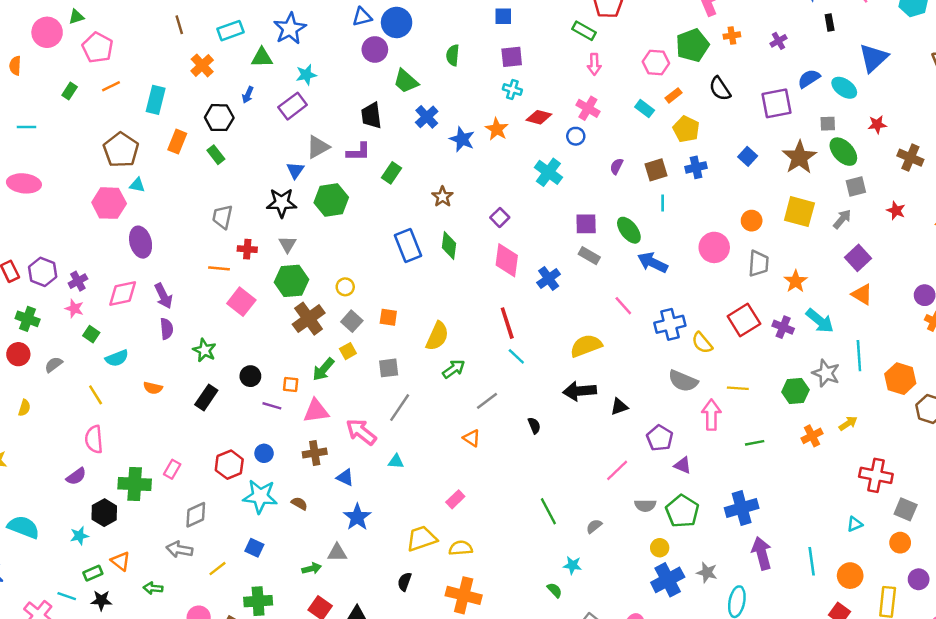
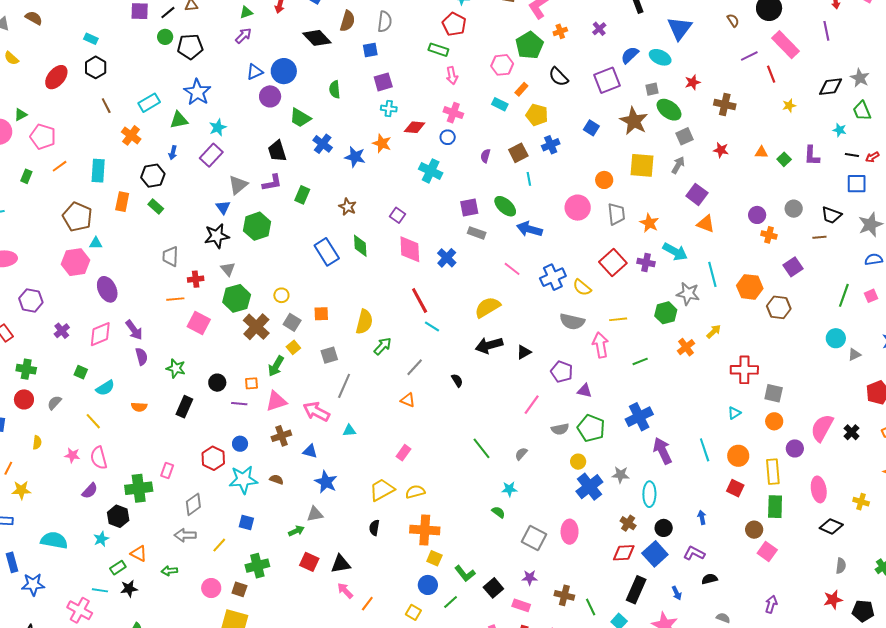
purple hexagon: (43, 272) -> (31, 300), moved
pink star: (74, 309) -> (72, 455), moved

